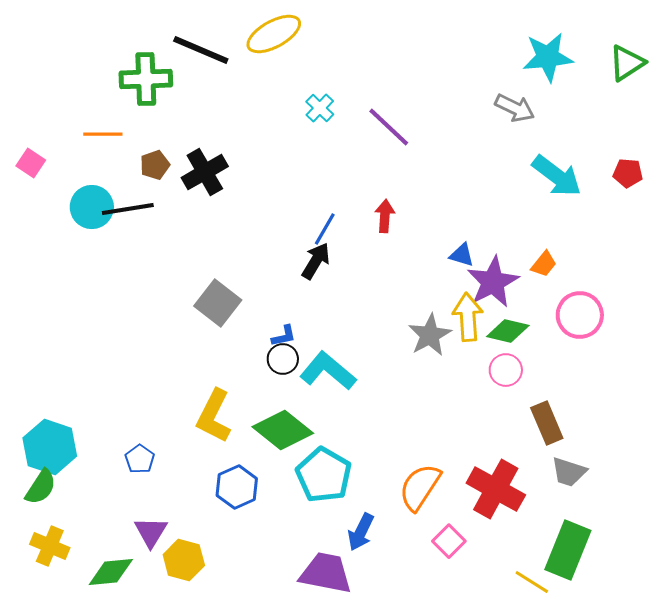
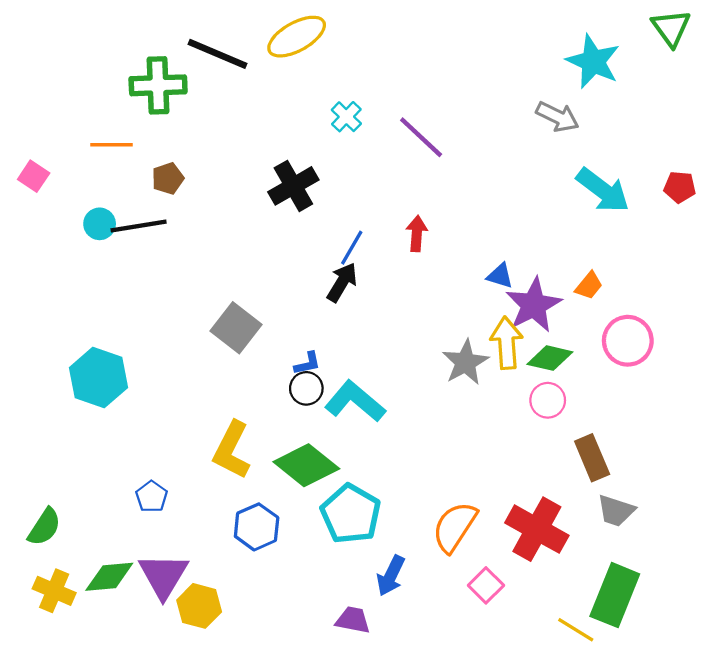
cyan star: (548, 57) -> (593, 61), turned 30
green triangle: (627, 63) -> (671, 28), moved, turned -33
black cross: (205, 172) -> (293, 186), moved
cyan circle: (92, 207) -> (100, 224), size x0.7
cyan hexagon: (50, 447) -> (98, 378), moved
purple triangle: (151, 532) -> (163, 576), size x1.4
green diamond: (111, 572) -> (109, 577), moved
purple trapezoid: (326, 573) -> (353, 620), size x0.6

